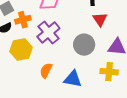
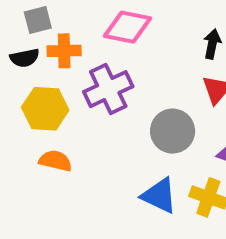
orange semicircle: (46, 70) -> (55, 161), moved, turned 63
blue triangle: (73, 79) -> (159, 196), moved

